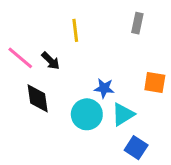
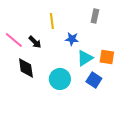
blue star: (104, 88) -> (72, 39), moved
cyan triangle: (123, 114) -> (85, 58), moved
blue square: (136, 148) -> (94, 80), moved

